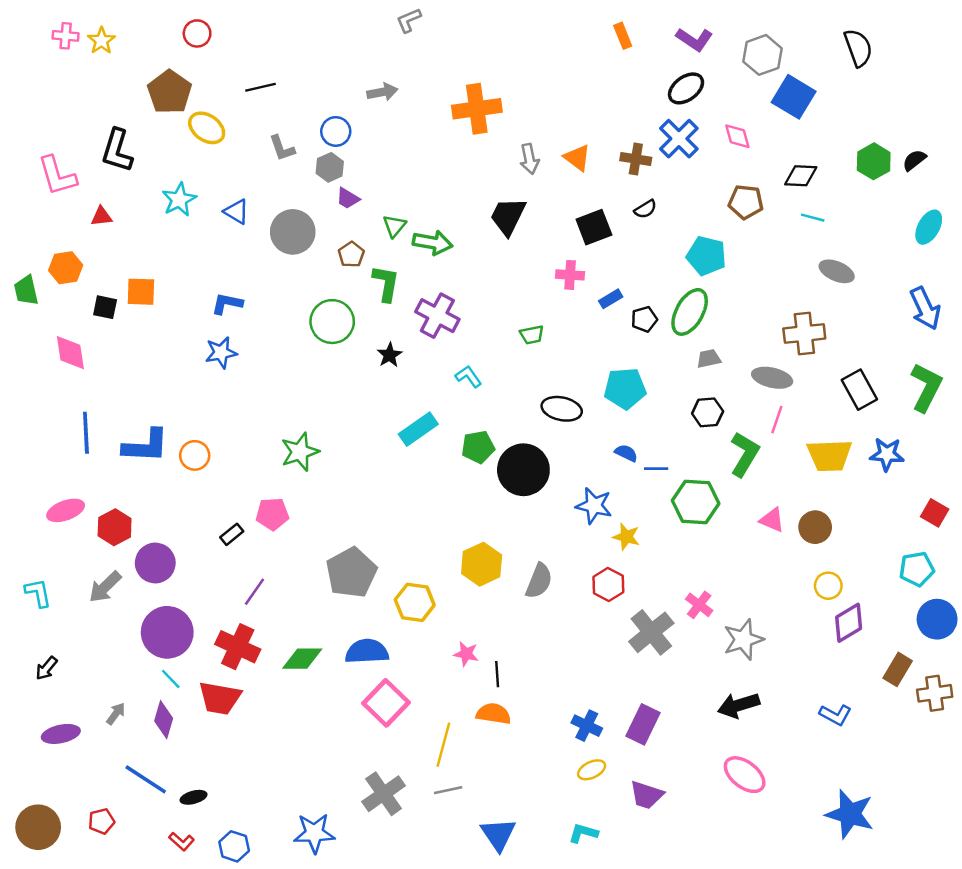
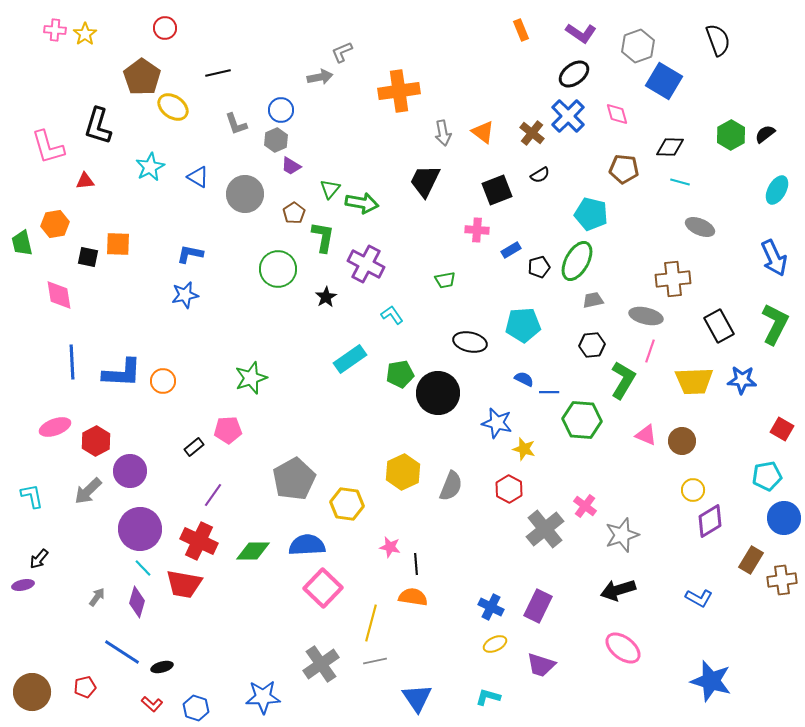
gray L-shape: (409, 20) -> (342, 52), moved
brown cross: (636, 159) -> (532, 133), turned 30
purple ellipse: (61, 734) -> (23, 585), moved, size x0.7

